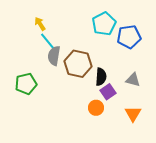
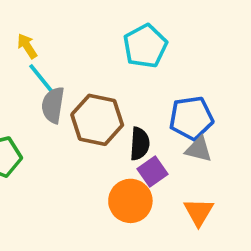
blue pentagon: (129, 37) -> (191, 118), moved
orange circle: (96, 108) -> (130, 201), size x1.5

